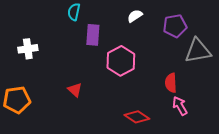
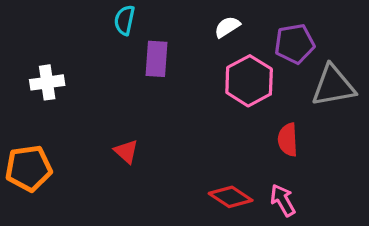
pink hexagon: (121, 61) -> (249, 81), moved
pink arrow: (180, 106) -> (283, 200), moved

